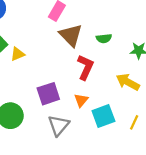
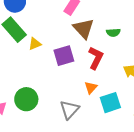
purple square: (48, 94) -> (64, 56), moved

